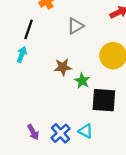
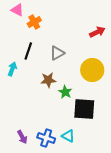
gray triangle: (75, 26) -> (57, 53), moved
black line: (29, 29) -> (28, 51), moved
blue cross: (61, 133) -> (46, 138), turned -30

